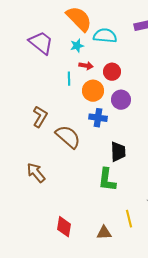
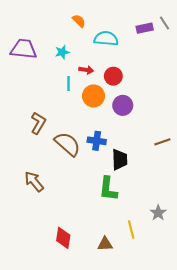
orange semicircle: (79, 19) -> (79, 21), size x0.5
purple trapezoid: (41, 43) -> (24, 49), moved, turned -32
cyan star: (77, 46) -> (62, 52), moved
blue cross: (98, 118) -> (97, 141), moved

